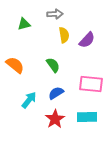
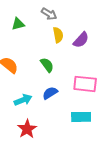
gray arrow: (55, 14) -> (49, 14), turned 35
cyan arrow: (29, 100) -> (23, 100), turned 30
red star: (55, 119) -> (27, 129), moved

